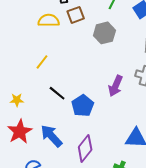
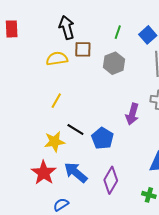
brown square: (76, 15) -> (83, 49), turned 30
yellow star: (17, 100) -> (54, 142), moved, size x1.5

